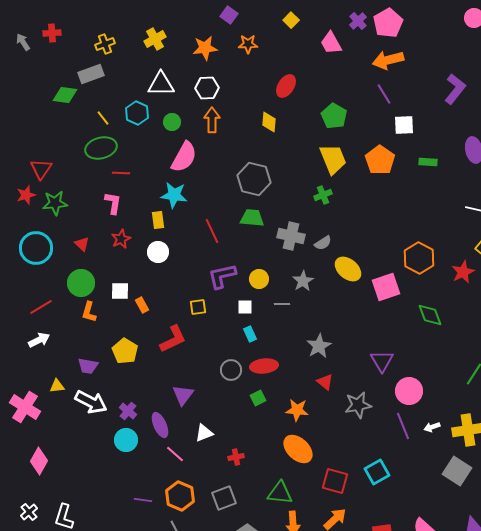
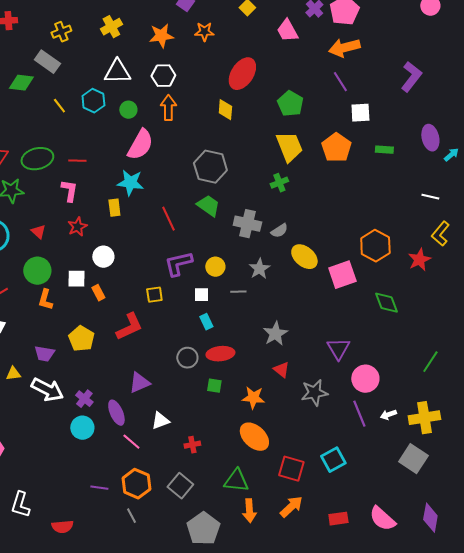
gray rectangle: (91, 74) -> (47, 62), turned 55
red ellipse: (286, 86) -> (242, 74), size x1.4
green ellipse: (101, 148) -> (37, 159), moved
green trapezoid: (252, 218) -> (208, 206), turned 30
white circle: (158, 252) -> (103, 257), moved
purple triangle: (183, 395) -> (139, 383), turned 30
green square: (258, 398) -> (214, 386), turned 35
gray square: (224, 498) -> (180, 486), turned -30

